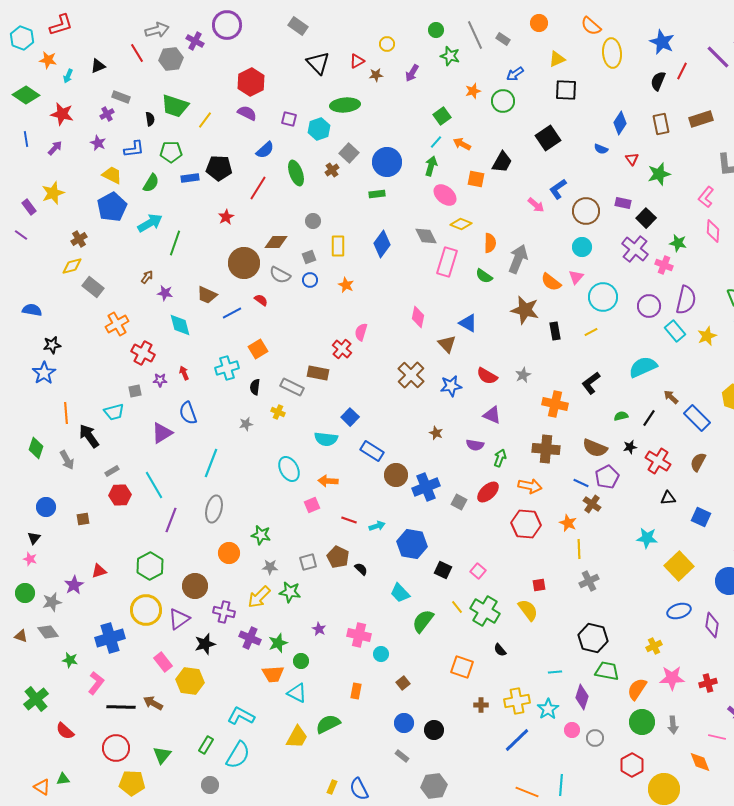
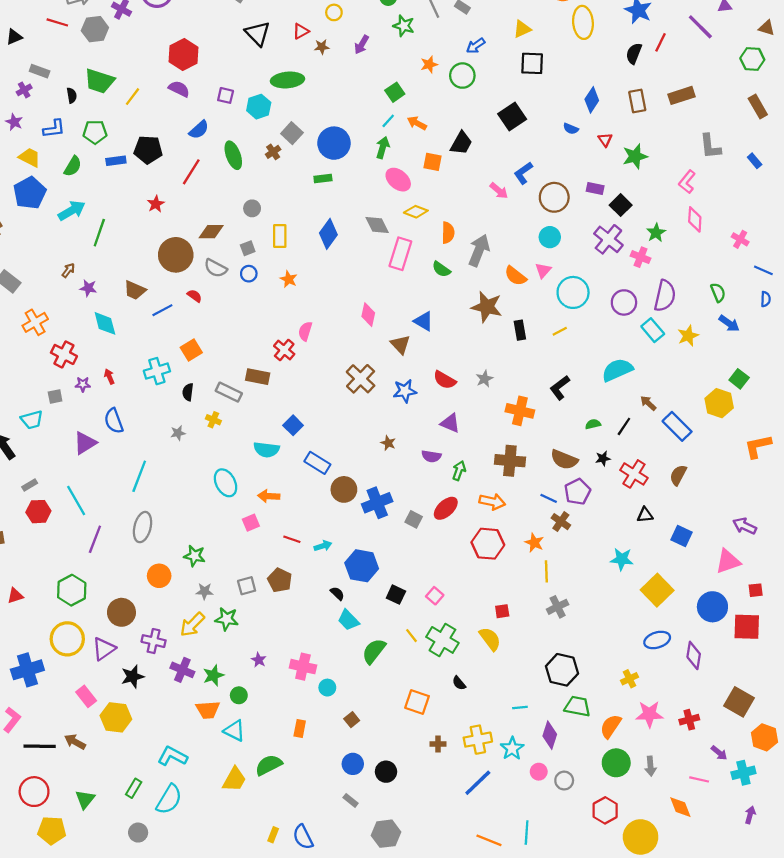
red line: (137, 53) -> (57, 22), turned -42
green star: (678, 243) -> (656, 233), turned 30
black semicircle: (361, 569) -> (337, 593), moved

